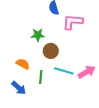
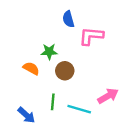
orange semicircle: (23, 64) -> (31, 68), moved
cyan line: (64, 71) -> (79, 109), moved

